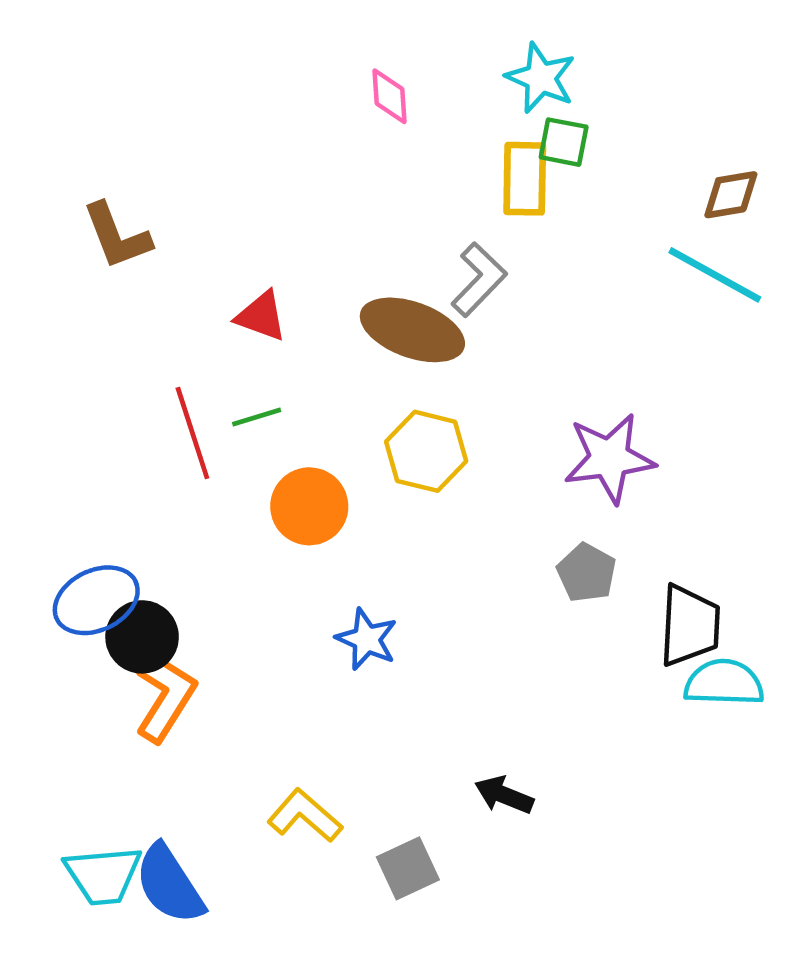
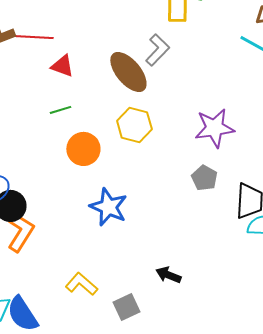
brown ellipse: (412, 330) -> (128, 72), turned 30
red line: (192, 433) -> (32, 37), moved, turned -69
blue star: (367, 639) -> (108, 207), size x1.4

